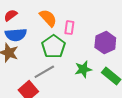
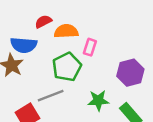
red semicircle: (11, 15) -> (43, 21), moved
orange semicircle: (48, 18) -> (66, 31), turned -60

